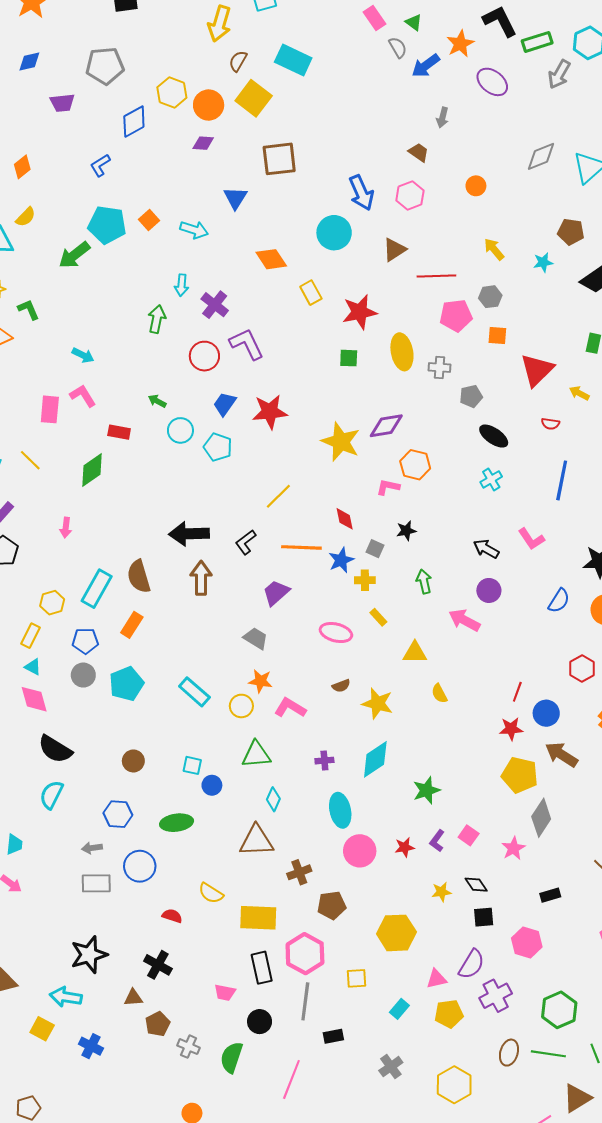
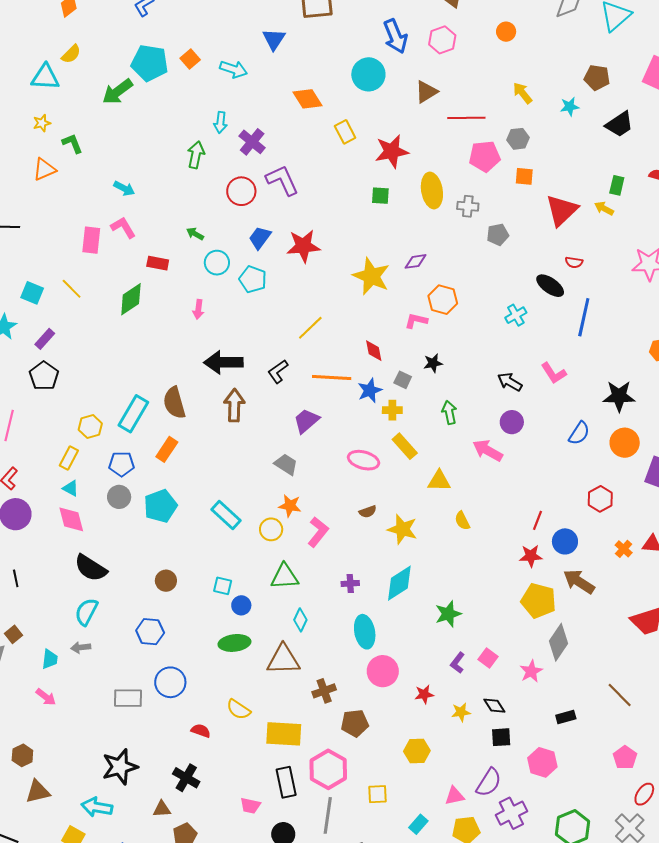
yellow arrow: (579, 393) -> (604, 208), moved
purple diamond: (386, 426) -> (416, 261), size x0.7
black ellipse: (494, 436) -> (550, 286), moved
pink arrow: (66, 528) -> (198, 309), moved
yellow rectangle: (378, 617) -> (405, 446), size x1.5
pink L-shape: (290, 708) -> (318, 532), turned 96
green ellipse: (177, 823) -> (234, 643), moved
red star: (405, 847) -> (424, 694), moved
gray arrow: (92, 848) -> (81, 647), moved
yellow hexagon: (396, 933) -> (417, 751), size x0.7

